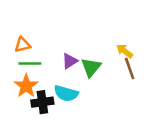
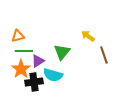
yellow arrow: (125, 51) -> (88, 36), moved
purple triangle: (70, 61) -> (38, 61), moved
green triangle: (91, 67) -> (62, 52), moved

